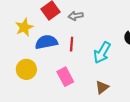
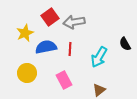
gray arrow: (76, 16) -> (74, 22), size x1.5

